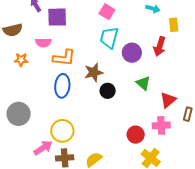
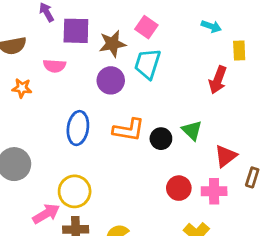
purple circle: (132, 53) -> (111, 80), moved
orange L-shape: (64, 58) -> (129, 130), moved
brown star: (94, 72) -> (112, 44), moved
black circle: (108, 91) -> (161, 139), moved
red circle: (136, 135) -> (179, 188), moved

